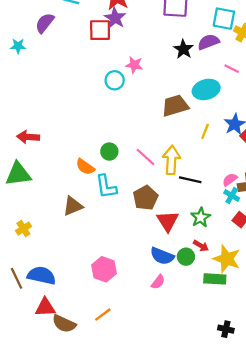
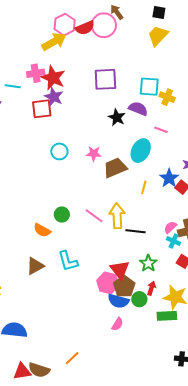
purple semicircle: (209, 42) -> (138, 109), turned 48
pink star: (134, 65) -> (94, 154), moved
cyan ellipse: (206, 89) -> (141, 151), turned -40
cyan L-shape: (106, 187) -> (68, 261), moved
brown pentagon: (146, 198) -> (124, 286), moved
red arrow: (201, 246) -> (151, 288), turned -96
pink hexagon: (104, 269) -> (108, 283), moved
red triangle: (45, 307) -> (22, 371), moved

